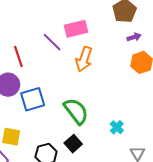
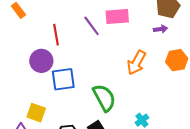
purple arrow: (134, 37) -> (161, 29), moved
orange arrow: (84, 59) -> (136, 63), moved

